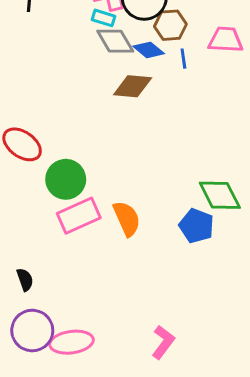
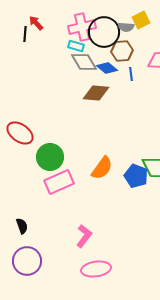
orange semicircle: (127, 219) -> (102, 168), moved, turned 60
blue pentagon: (197, 226) -> (136, 176), moved
pink ellipse: (72, 342) -> (96, 269), moved
pink L-shape: (163, 342) -> (84, 236), moved

